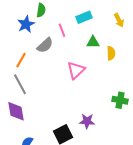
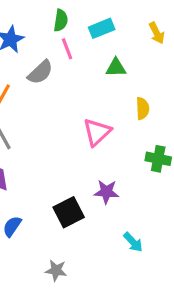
green semicircle: (41, 10) -> (61, 20), moved
yellow semicircle: (111, 53) -> (143, 108), moved
pink triangle: (76, 70) -> (97, 132), moved

